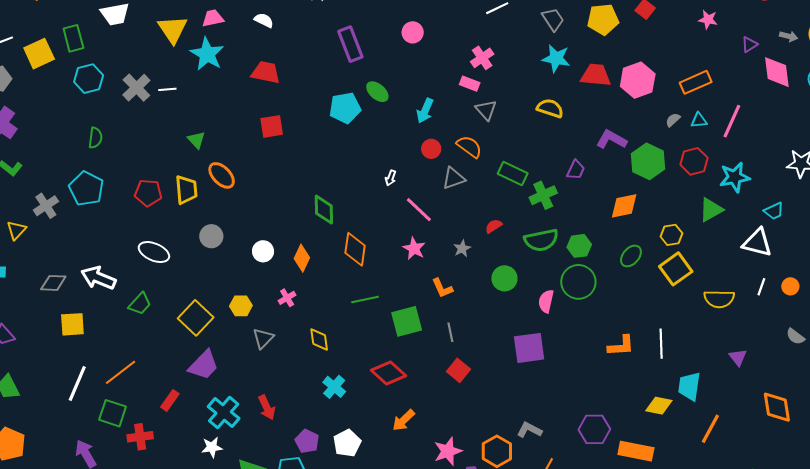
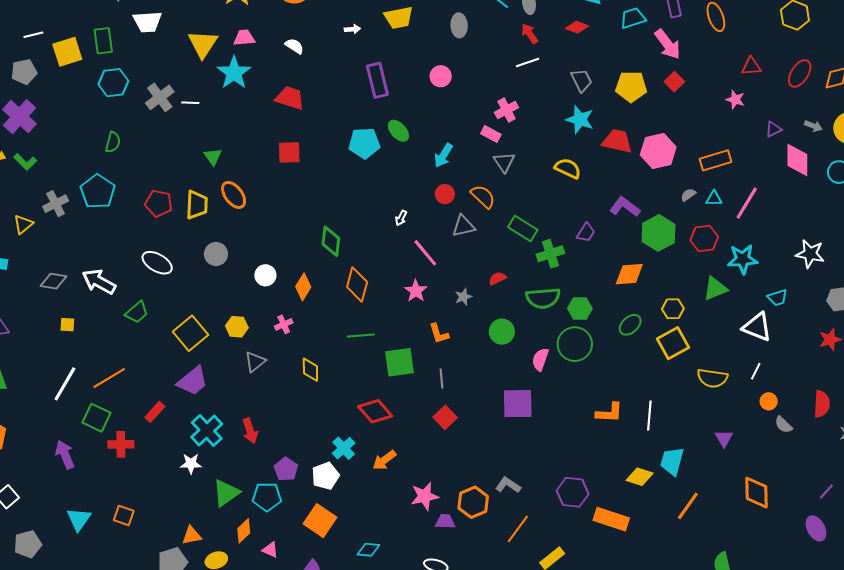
orange circle: (790, 286) -> (769, 401), moved
yellow square: (72, 324) -> (67, 325), size x0.6
cyan cross: (334, 387) -> (344, 448), moved

